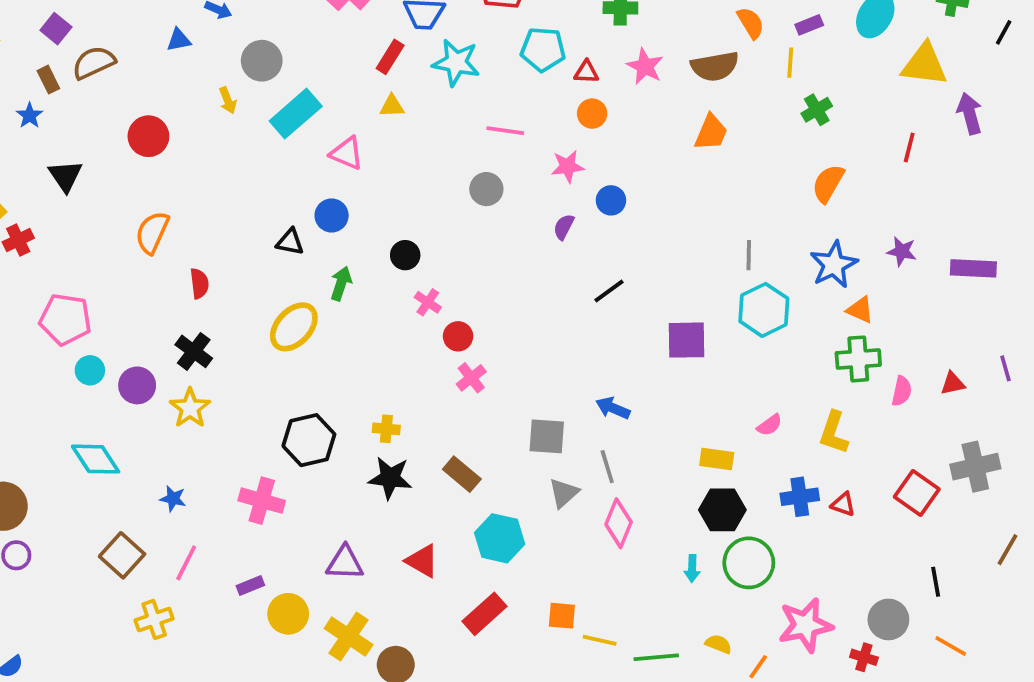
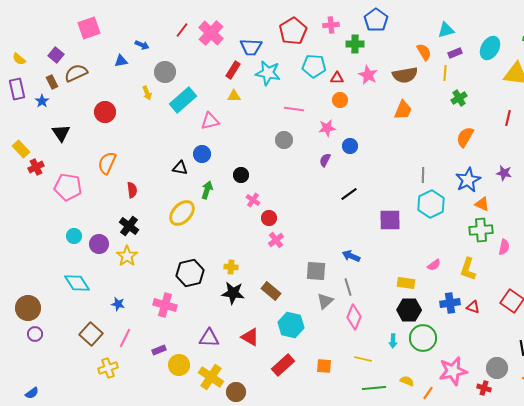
pink triangle: (347, 153) -> (210, 121), turned -36
pink pentagon: (65, 319) -> (68, 187), moved
yellow line: (600, 640) -> (363, 359), moved

